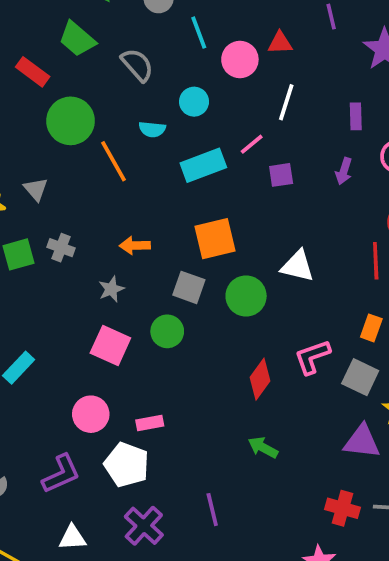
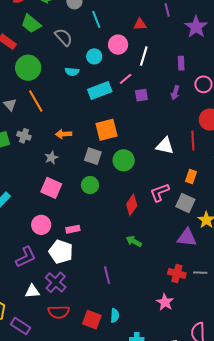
pink circle: (240, 59) -> (118, 45), moved
orange line: (113, 161) -> (36, 101), moved
white triangle: (298, 266) -> (165, 146), moved
green circle: (167, 331) -> (90, 185), moved
purple cross: (144, 526) -> (56, 282), moved

